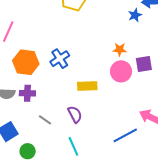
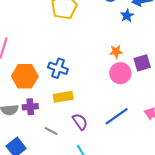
blue cross: (60, 59) -> (58, 68), turned -30
yellow rectangle: (87, 86) -> (63, 97), moved
blue line: (125, 135) -> (117, 116), moved

